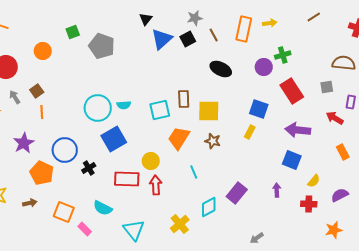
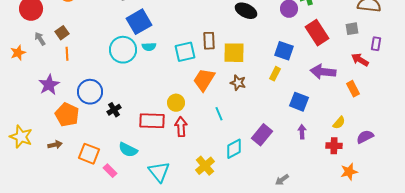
blue square: (114, 139) -> (139, 22), moved
orange rectangle: (343, 152) -> (353, 89), moved
blue square: (292, 160) -> (299, 102), moved
orange star: (334, 230) -> (349, 172), moved

